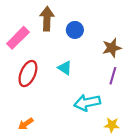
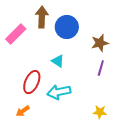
blue circle: (75, 30) -> (67, 27), size x1.5
red ellipse: (28, 74) -> (32, 82), moved
cyan arrow: (87, 103) -> (59, 92), moved

